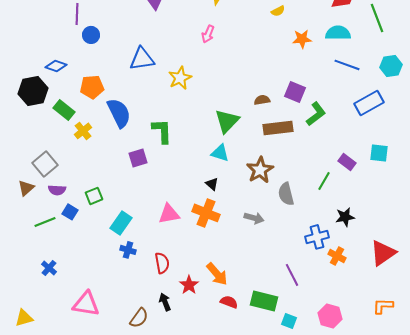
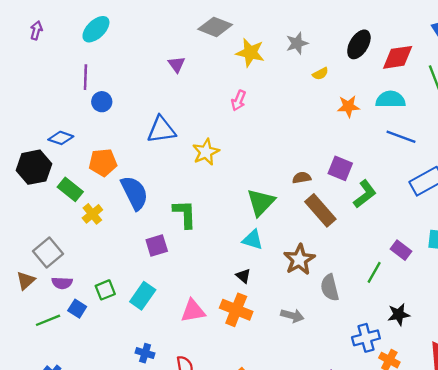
brown rectangle: (278, 128) -> (320, 210), turned 56
cyan rectangle: (121, 223) -> (143, 296), moved

